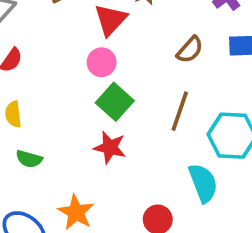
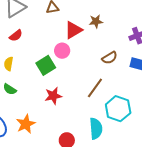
green square: (115, 102) -> (46, 65), moved
red star: (110, 147) -> (53, 96), turned 30

